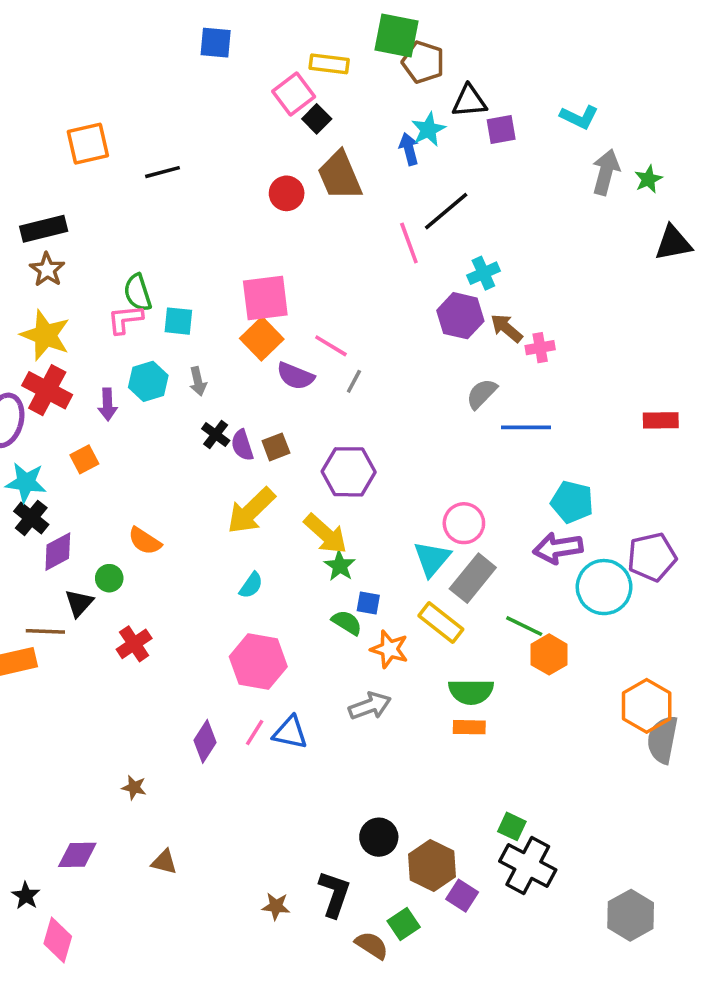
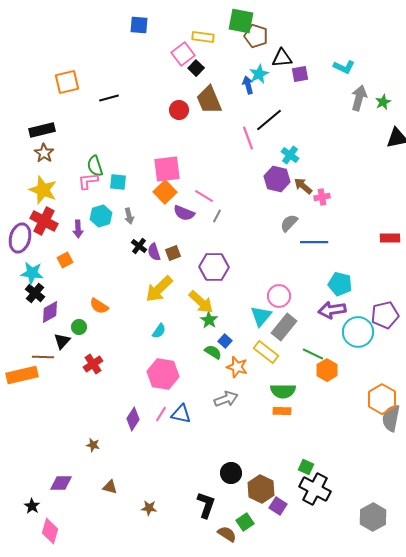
cyan cross: (483, 273) -> (290, 155), turned -30
blue square: (368, 603) -> (225, 341), turned 32
brown star: (276, 906) -> (149, 508), moved

